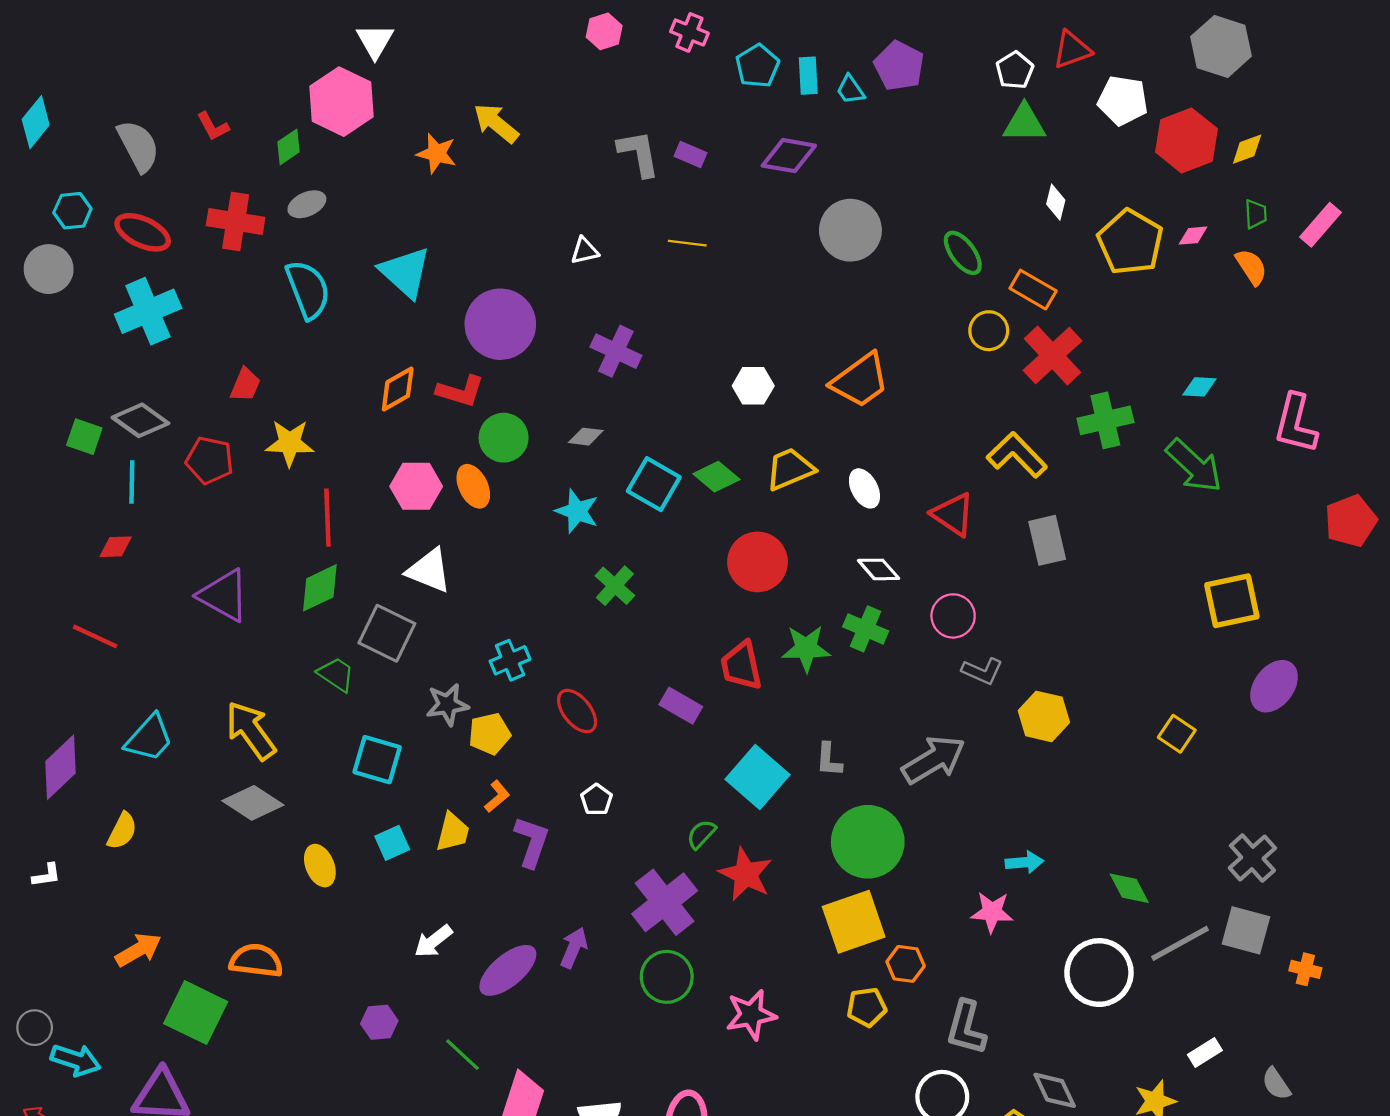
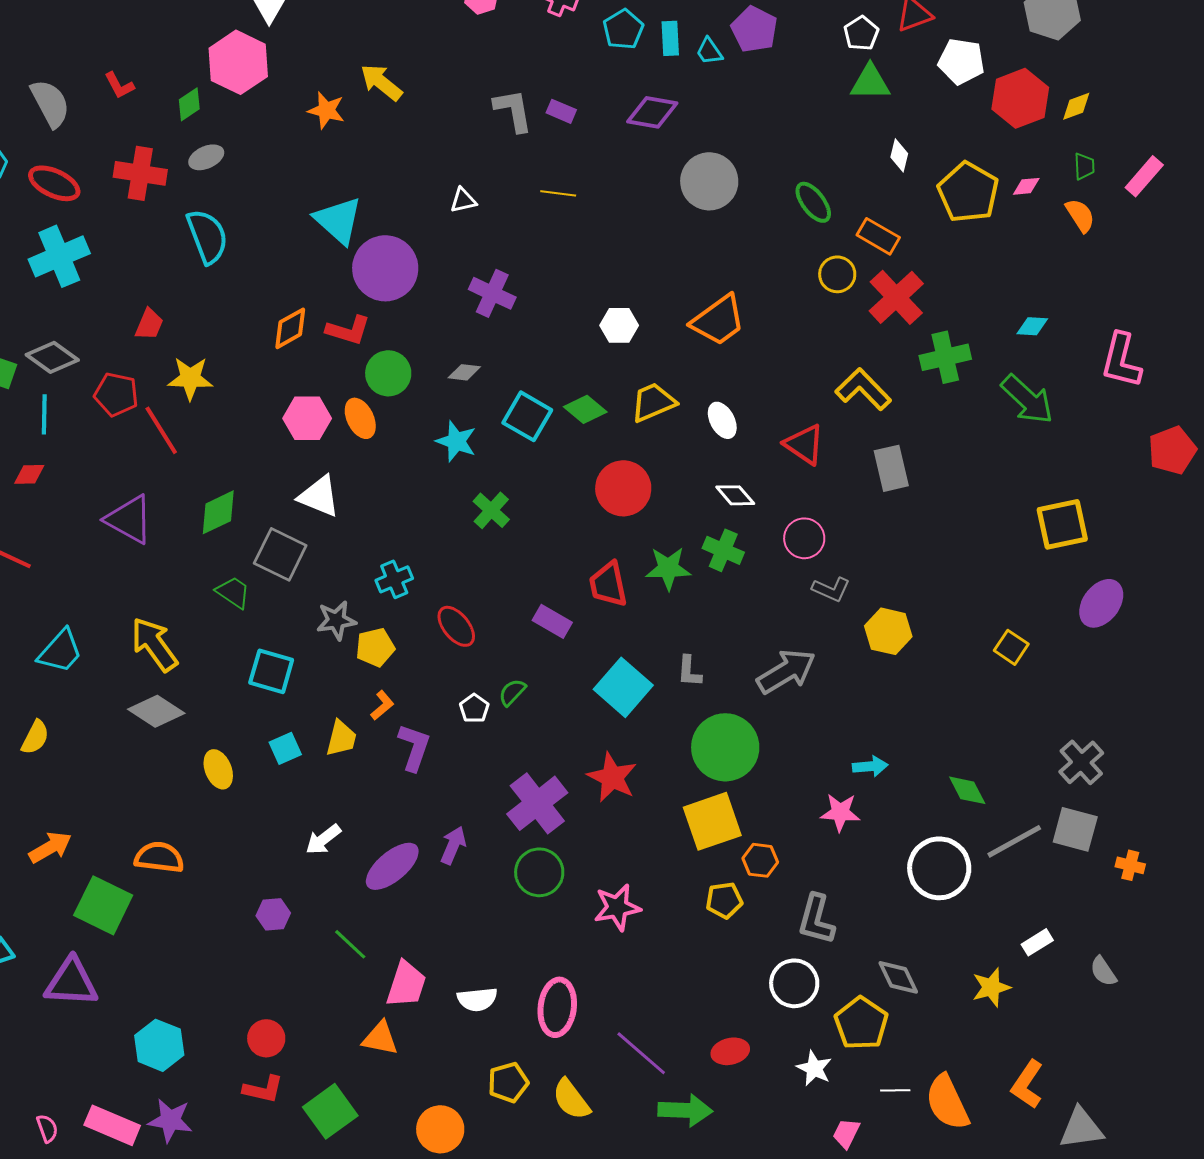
cyan triangle: (405, 272) -> (338, 220), moved
red line: (327, 518) -> (161, 430), moved, turned -30
green semicircle: (701, 834) -> (512, 692), moved

